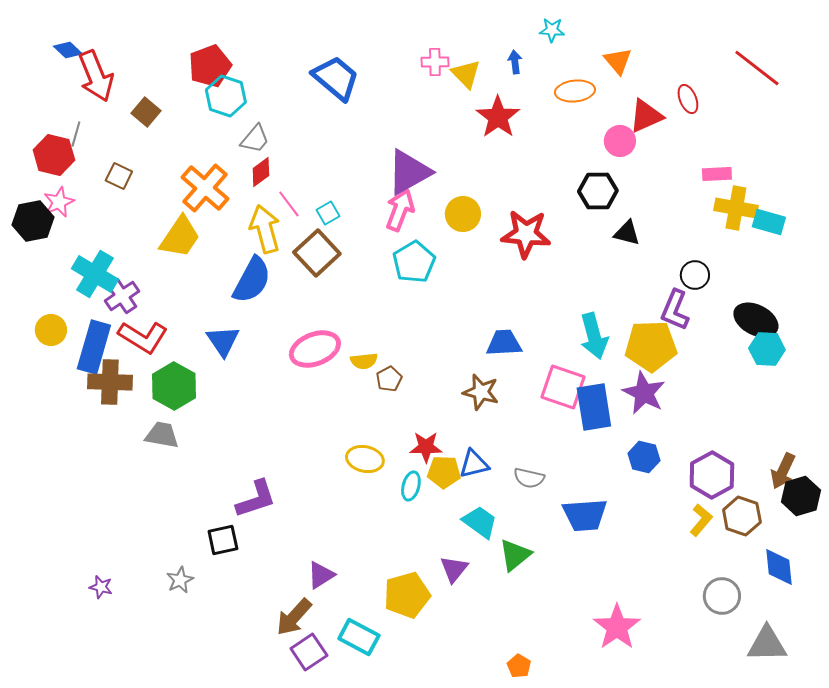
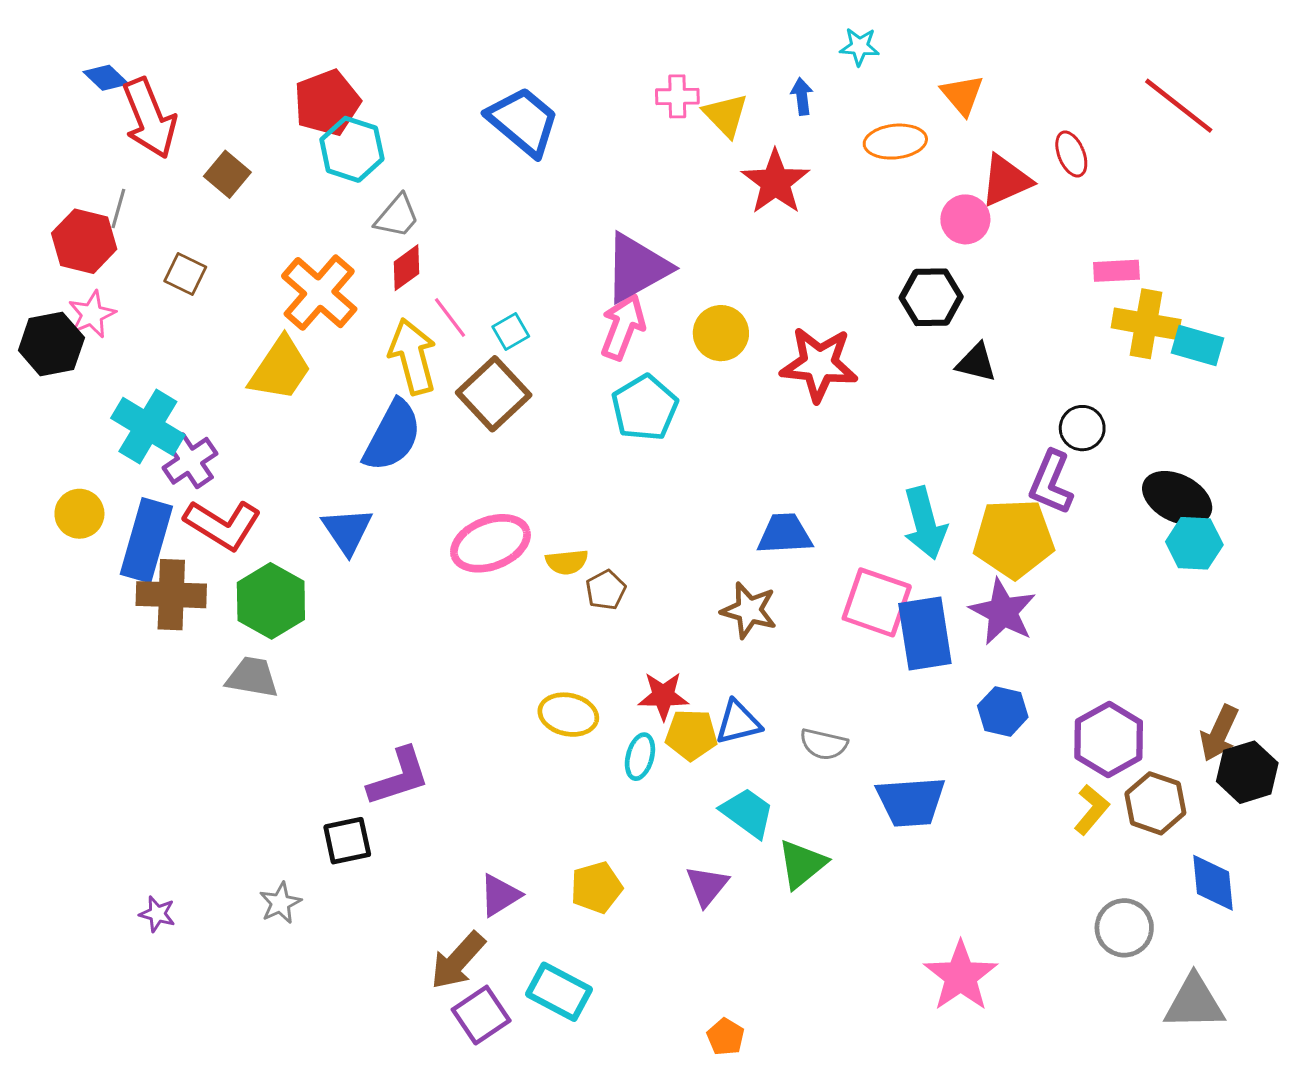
yellow pentagon: (407, 595) -> (596, 887), moved, size x0.7
orange pentagon: (519, 666) -> (726, 1037), moved

